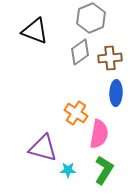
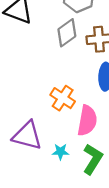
cyan star: (68, 170) -> (60, 152), moved

